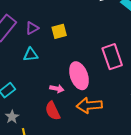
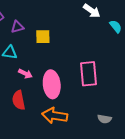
pink arrow: (57, 89) -> (25, 74), moved
red semicircle: (53, 111) -> (19, 100), moved

